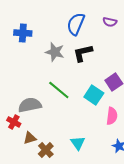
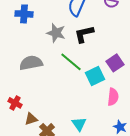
green line: (59, 90) -> (71, 62), moved
cyan square: (94, 95) -> (95, 76), turned 30
gray semicircle: (30, 105) -> (31, 63), moved

